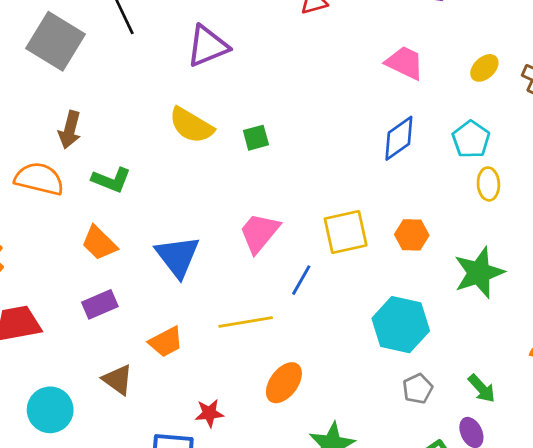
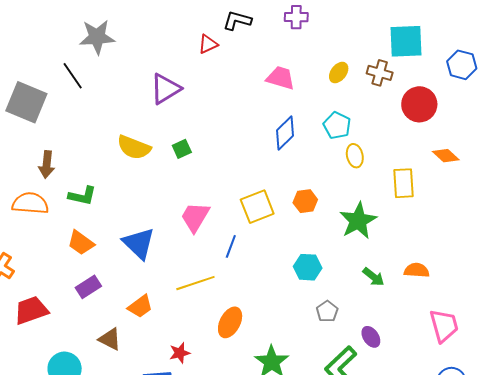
purple triangle: (208, 46) -> (165, 89), moved
cyan hexagon: (401, 325) -> (308, 267), size x0.7
green arrow: (482, 388) -> (374, 277), moved

